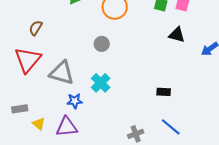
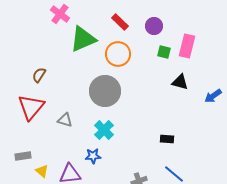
gray circle: (102, 44) -> (105, 91), size x2.0
gray triangle: (62, 73) -> (65, 120), size x0.6
blue star: (75, 101) -> (93, 156), moved

